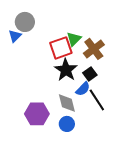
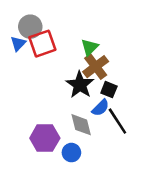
red square: (61, 48) -> (42, 44), moved
brown cross: (94, 49) -> (96, 67), moved
black square: (90, 74) -> (109, 90), turned -32
blue circle: (67, 124) -> (71, 153), moved

